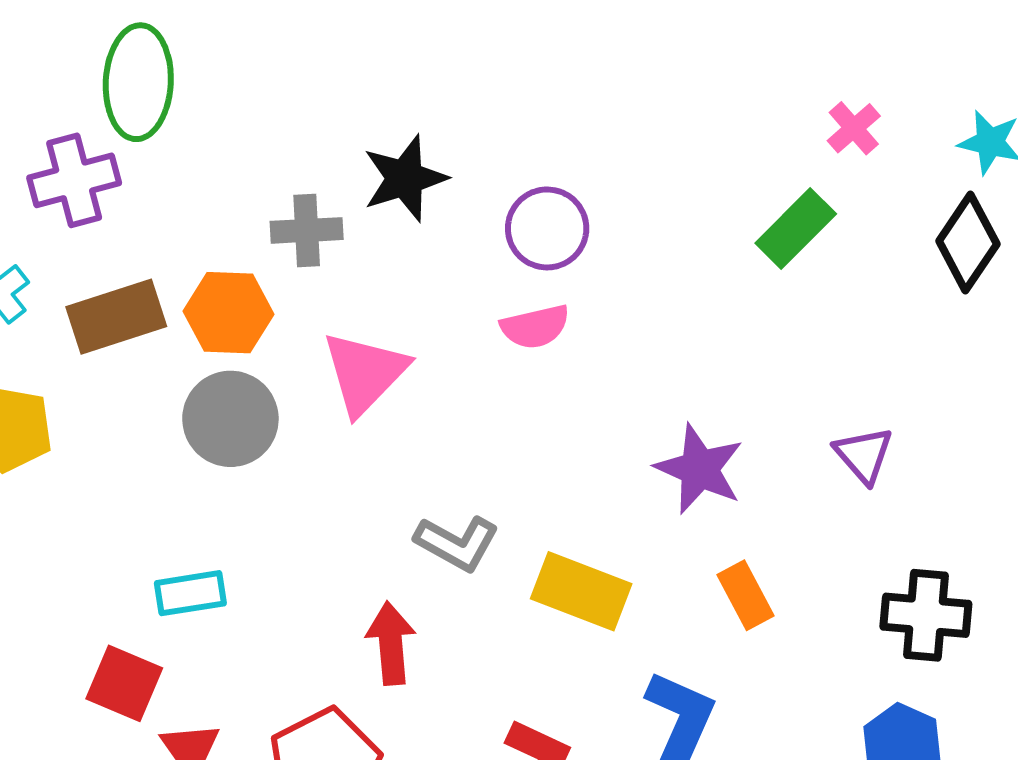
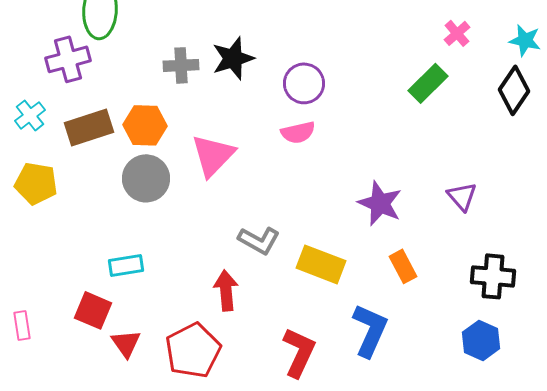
gray cross: (307, 230) -> (181, 65), moved

